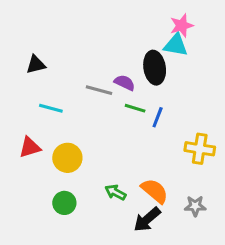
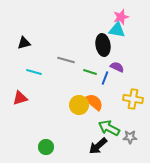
purple semicircle: (125, 83) -> (117, 67), moved
yellow circle: (67, 158) -> (79, 105), moved
orange semicircle: (155, 191) -> (94, 102), moved
green arrow: (116, 192) -> (109, 128), moved, size x1.5
green circle: (64, 203) -> (46, 147), moved

